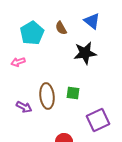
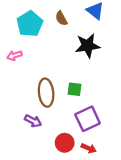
purple arrow: (24, 107) -> (33, 121), moved
purple square: (98, 120) -> (88, 119), moved

